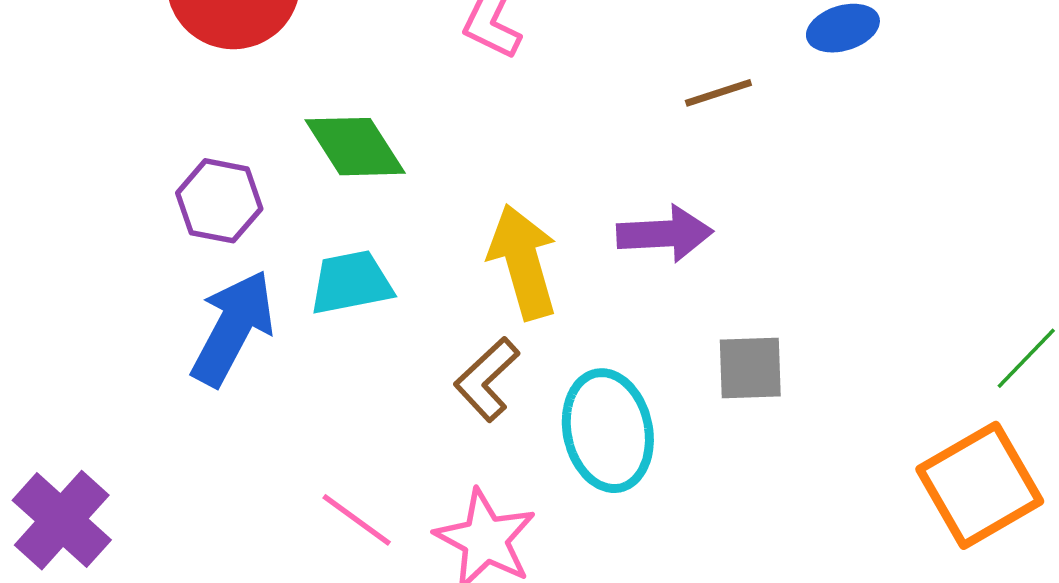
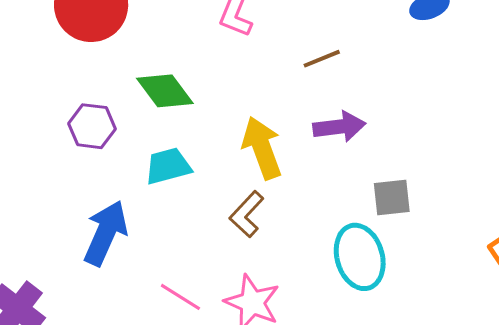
brown line: (718, 93) -> (322, 59), moved
blue arrow: (233, 328) -> (106, 233), moved
cyan ellipse: (608, 431) -> (360, 257), moved

